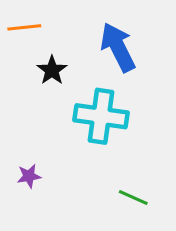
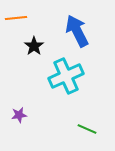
cyan cross: (101, 116) -> (66, 76), turned -32

